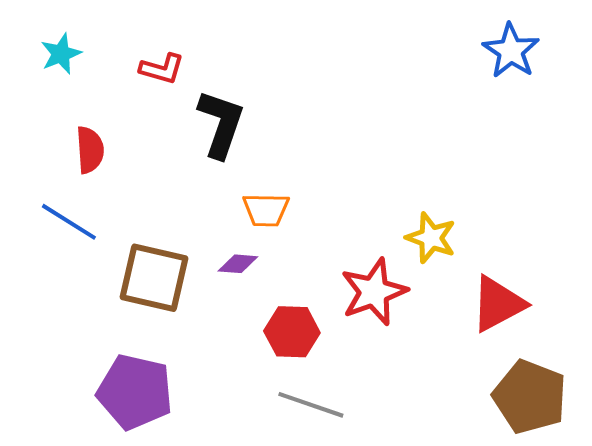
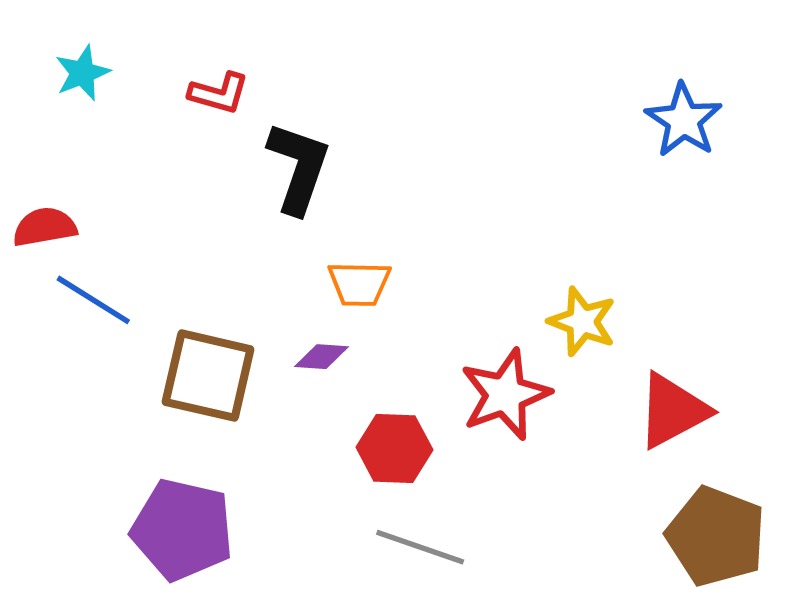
blue star: (511, 51) -> (684, 120), moved
red semicircle: (90, 150) -> (45, 227), moved, turned -96

